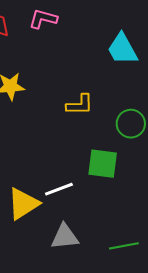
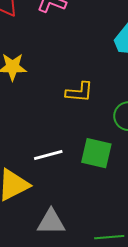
white line: (59, 189) -> (48, 155), moved

